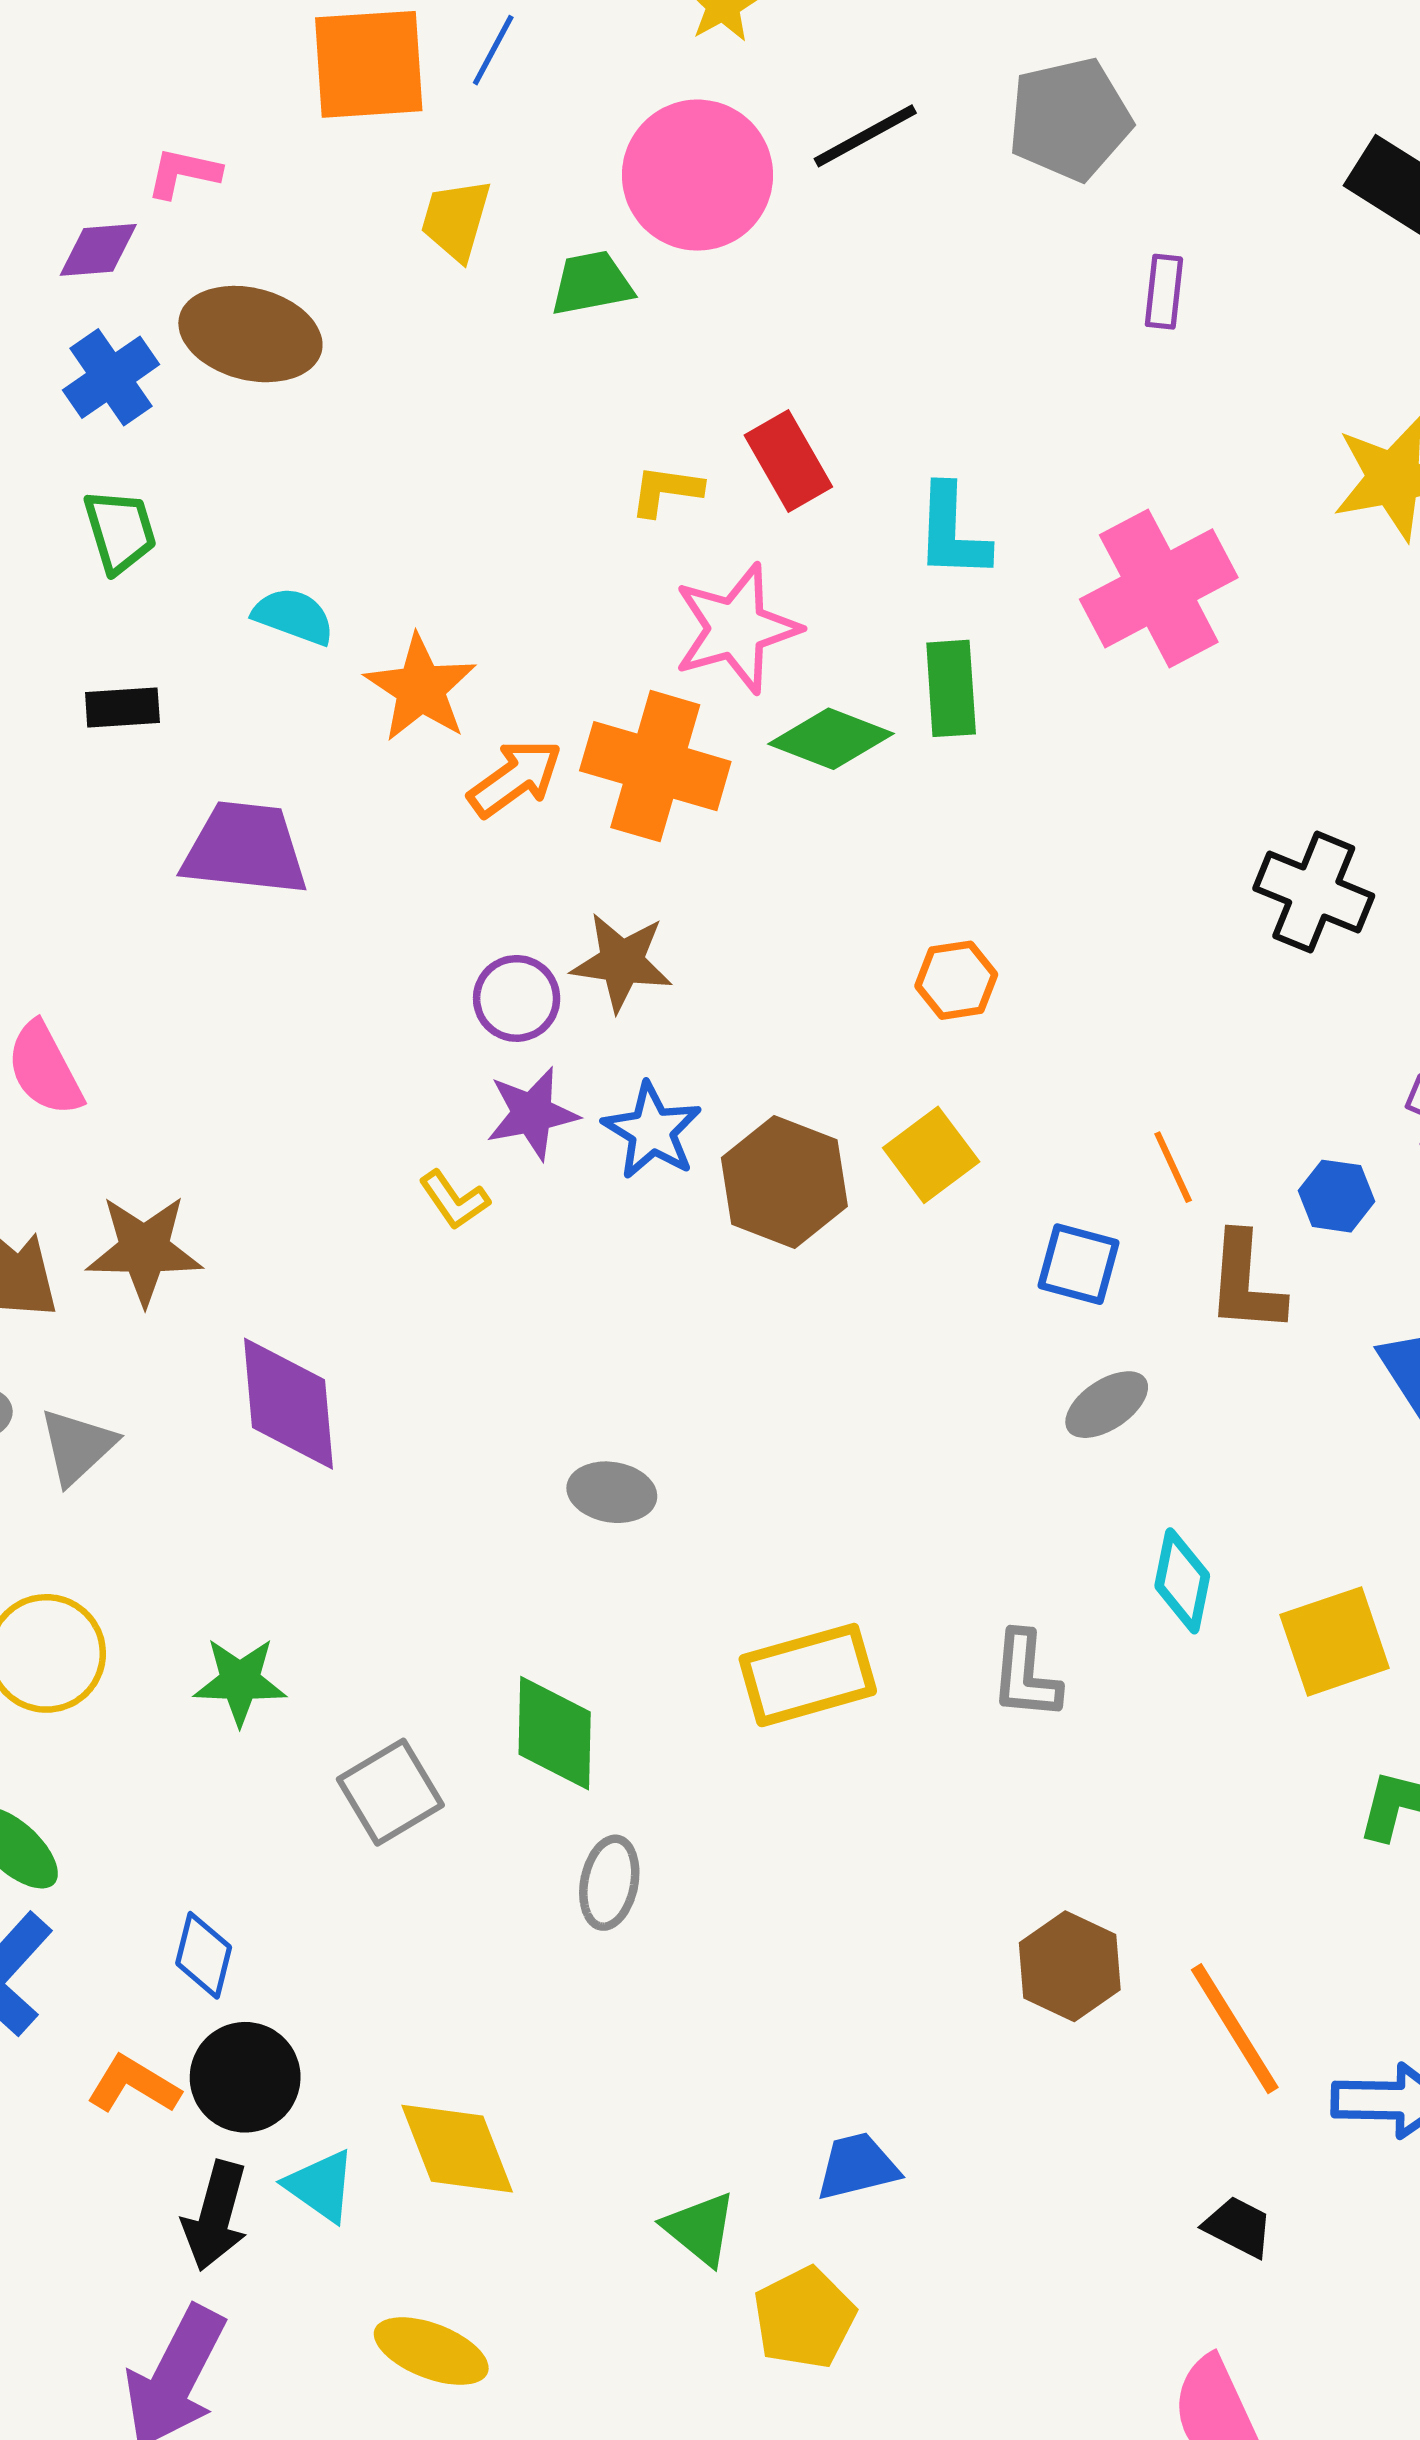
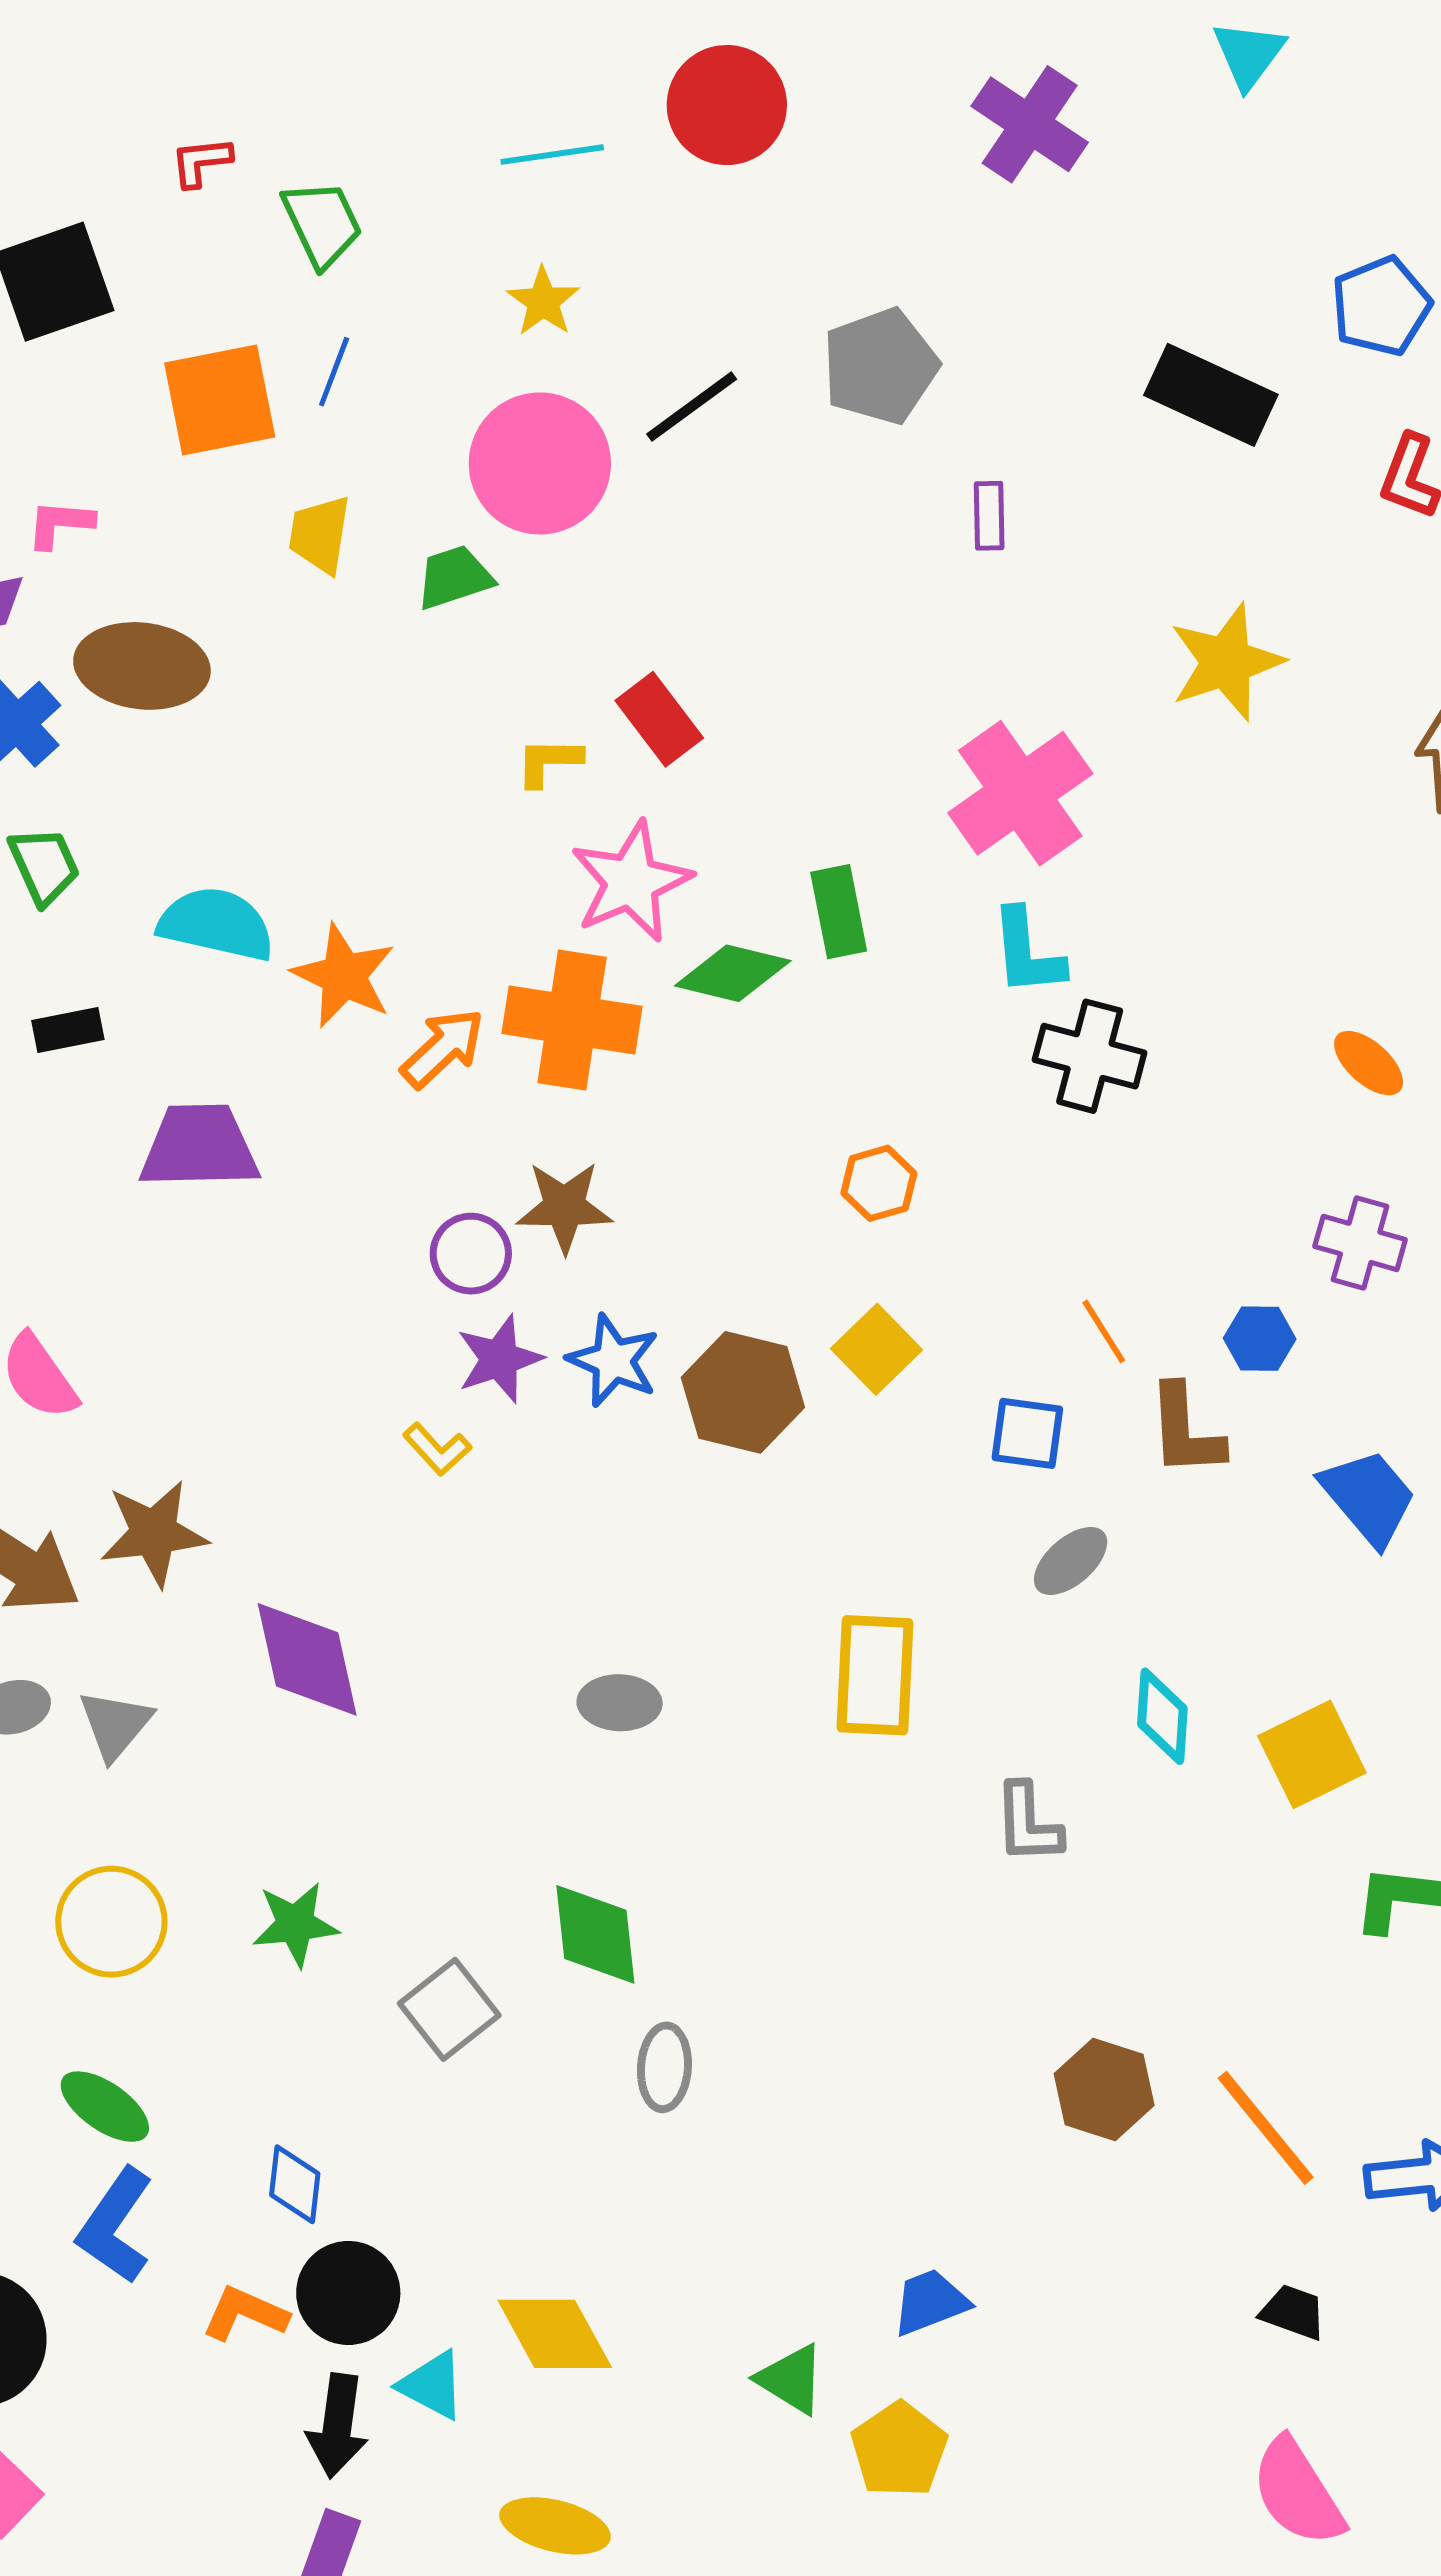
cyan L-shape: (952, 532) -> (1027, 952), moved
cyan semicircle: (294, 616) -> (216, 924), size x1.5
black cross: (1314, 892) -> (1090, 1056), moved
yellow rectangle: (808, 1675) -> (875, 1675), moved, turned -64

